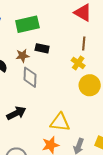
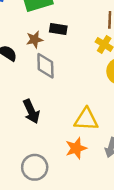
black arrow: (16, 113) -> (31, 111), turned 96

